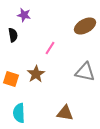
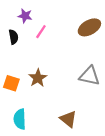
pink line: (50, 48) -> (41, 32), moved
brown triangle: (65, 113) -> (68, 119), turned 30

